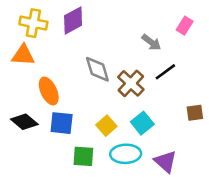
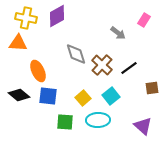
black line: (165, 72) -> (129, 68), moved
purple triangle: (165, 162) -> (143, 126), moved

